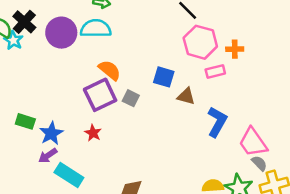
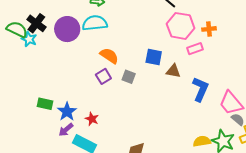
purple square: (100, 95) -> (103, 76), size x0.6
red star: (93, 133) -> (92, 119), moved

